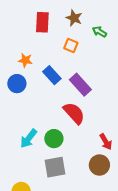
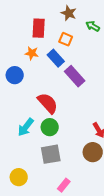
red rectangle: (42, 22) -> (39, 28), moved
orange star: (25, 60) -> (32, 53), moved
blue rectangle: (52, 75) -> (56, 58), moved
red semicircle: (74, 113) -> (48, 103), moved

